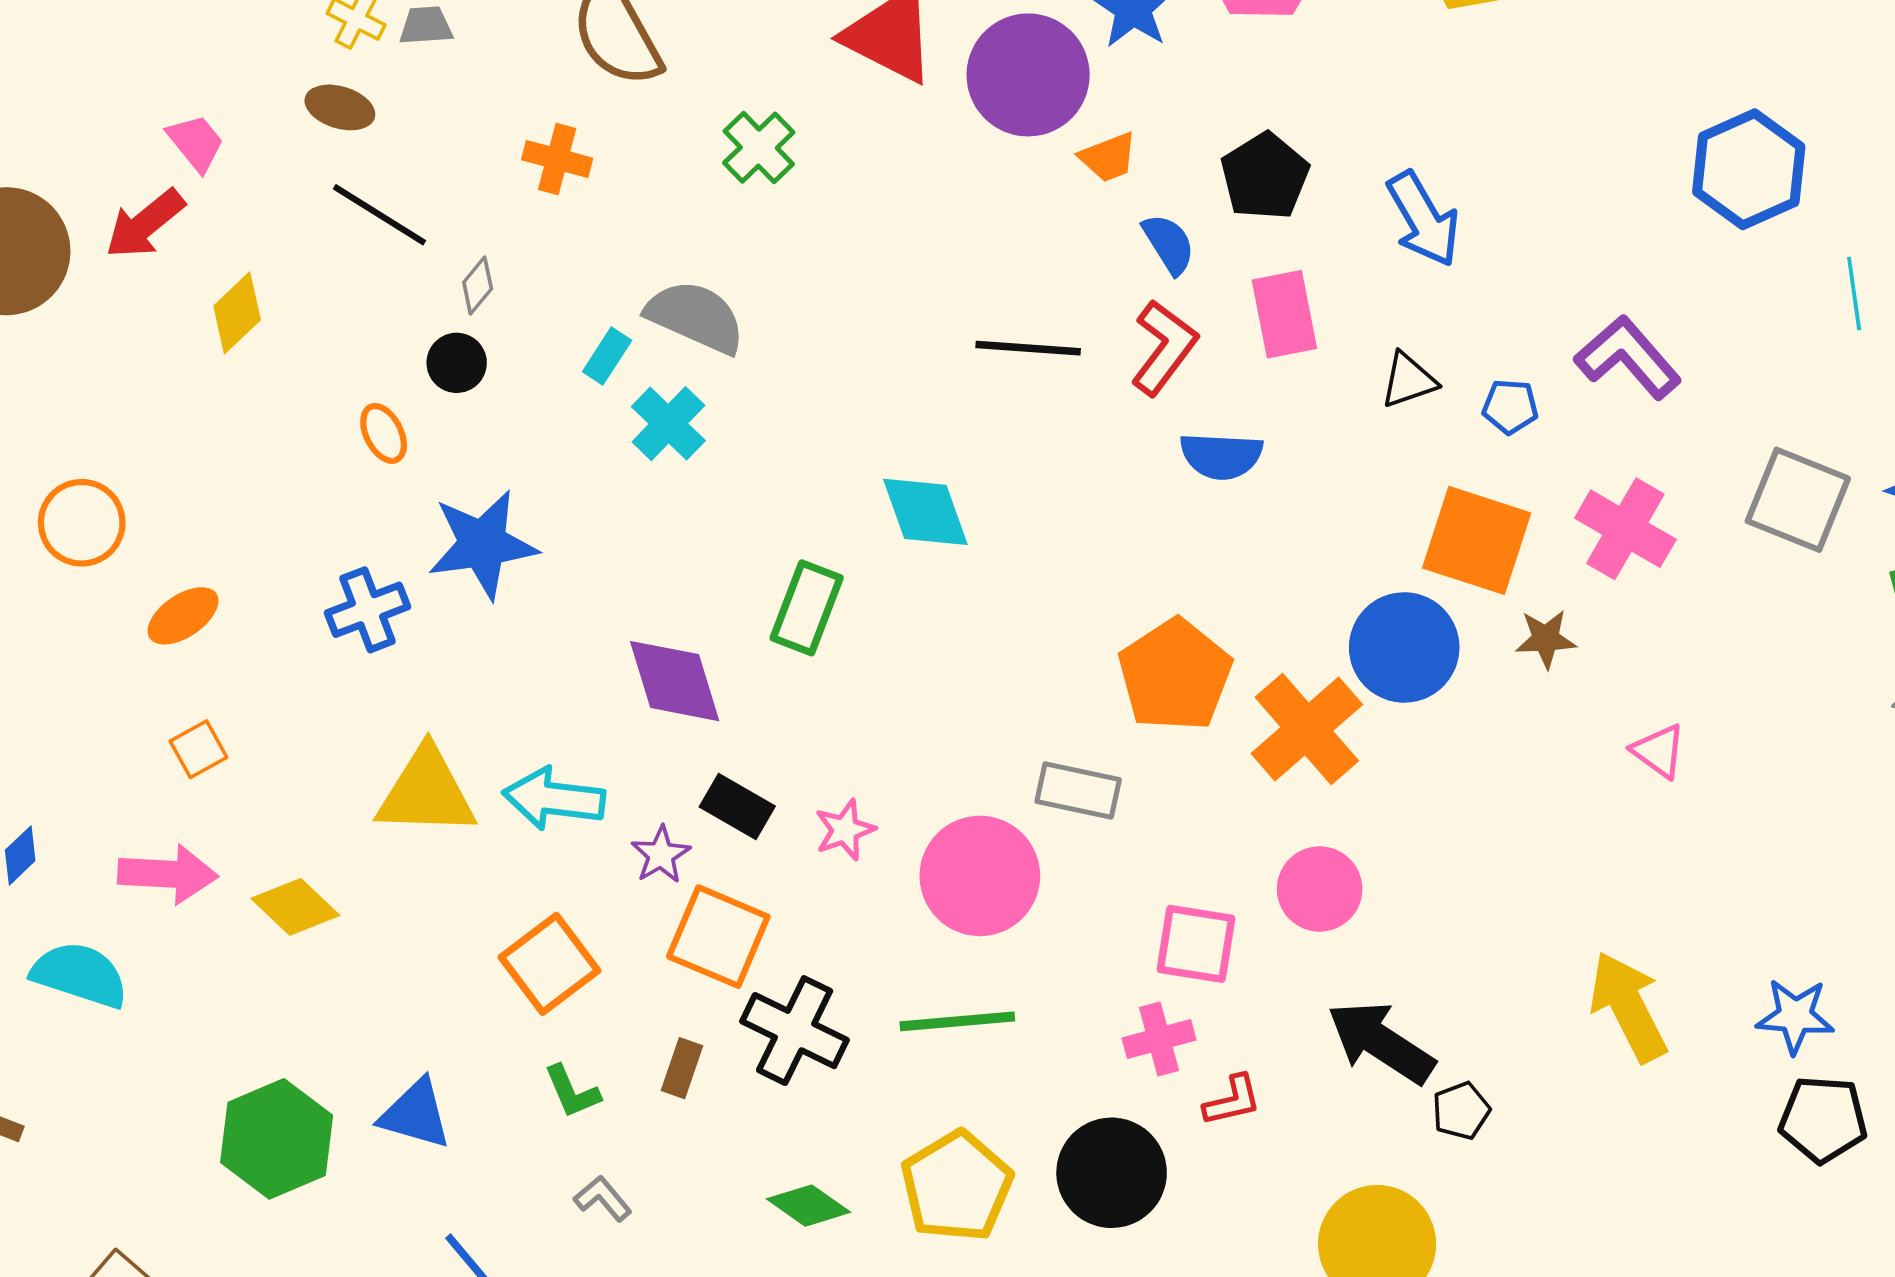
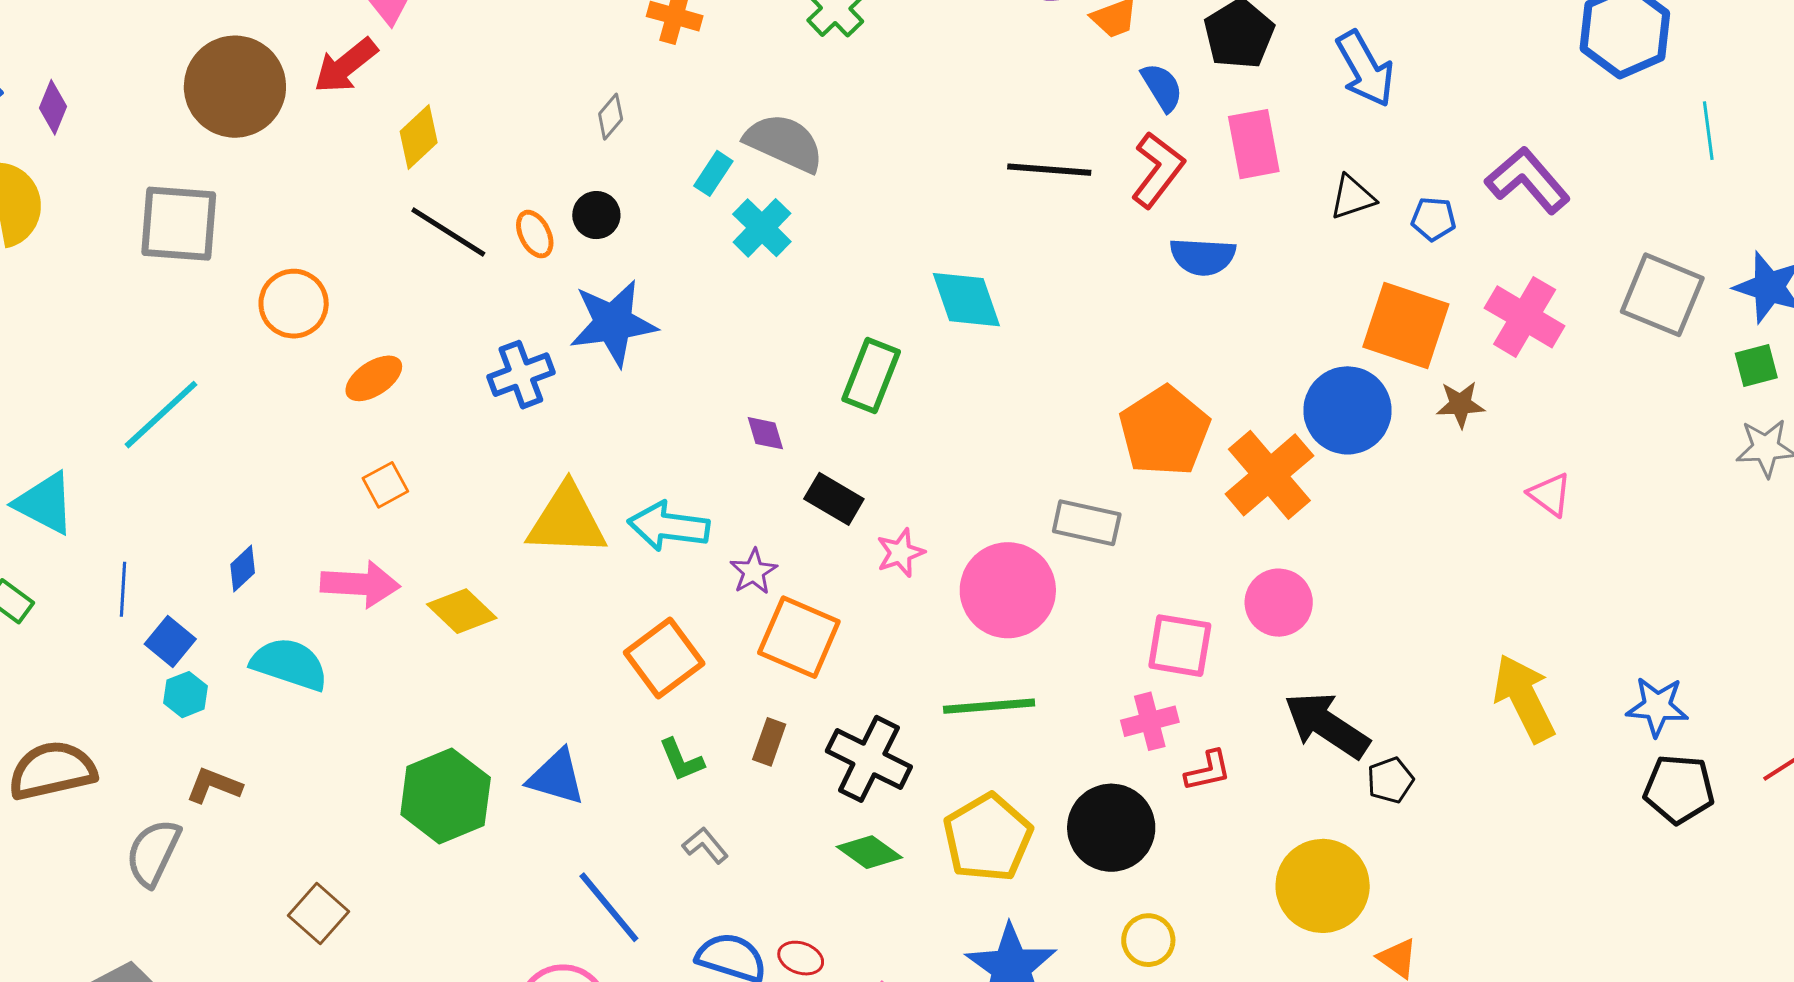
black line: (380, 215) -> (448, 232), moved
black circle: (457, 363) -> (596, 215), moved
purple diamond: (675, 681) -> (765, 433), size x0.5
black rectangle: (737, 807) -> (834, 499), moved
black cross: (795, 1031) -> (869, 759), moved

